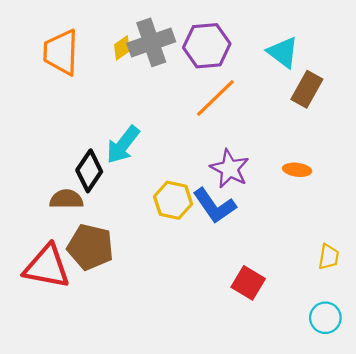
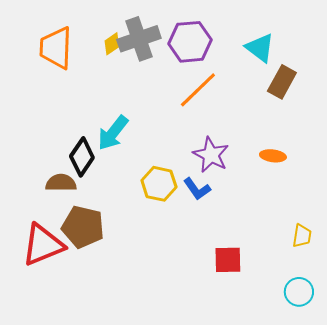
blue L-shape: (214, 206) -> (197, 189), size x0.7
red triangle: (47, 267) -> (43, 245), turned -33
red square: (248, 283) -> (228, 260), turned -32

